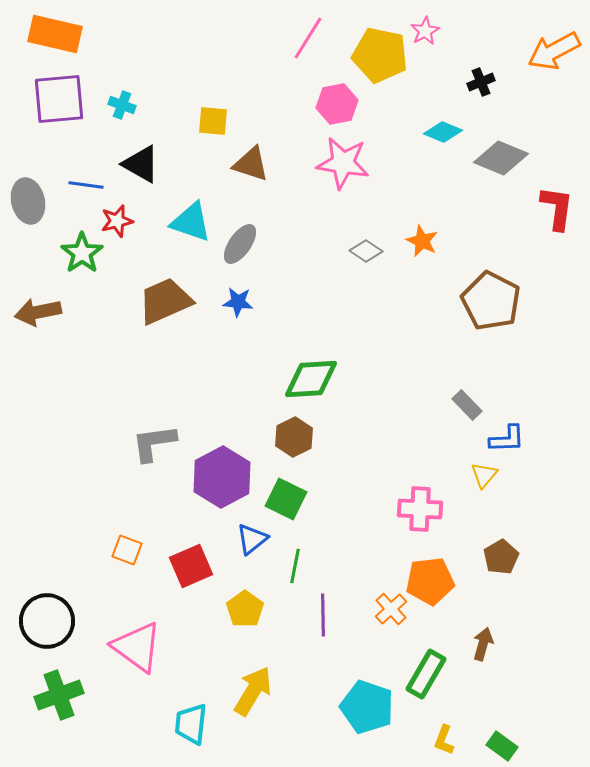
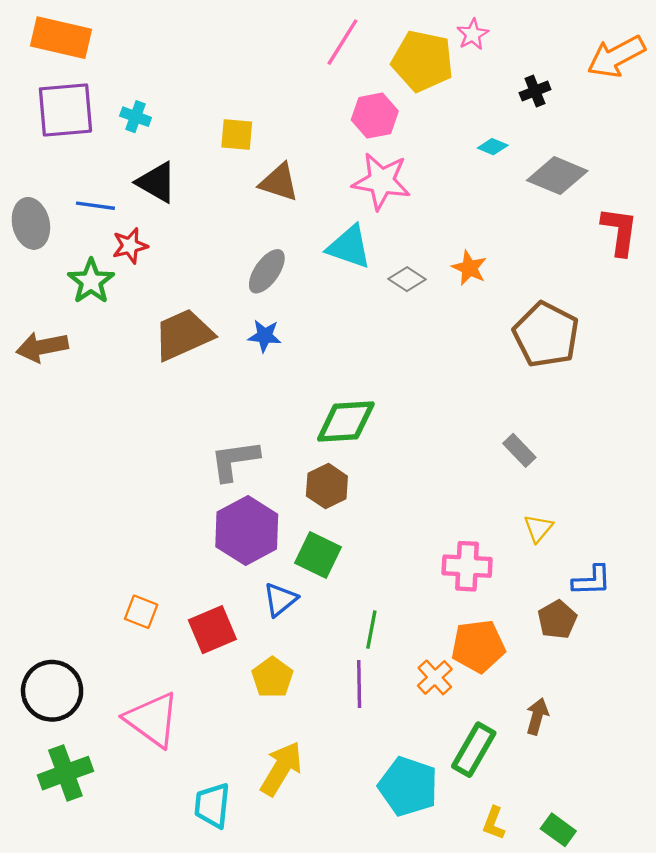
cyan diamond: (443, 132) -> (493, 147), size x0.7
cyan triangle: (191, 222) -> (349, 247), moved
blue L-shape: (507, 439) -> (592, 581), moved
gray L-shape: (154, 443) -> (235, 460), moved
green line: (295, 566) -> (371, 630), moved

